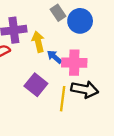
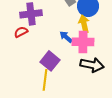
yellow arrow: (38, 42) -> (84, 24), moved
yellow line: (63, 99) -> (45, 80), moved

